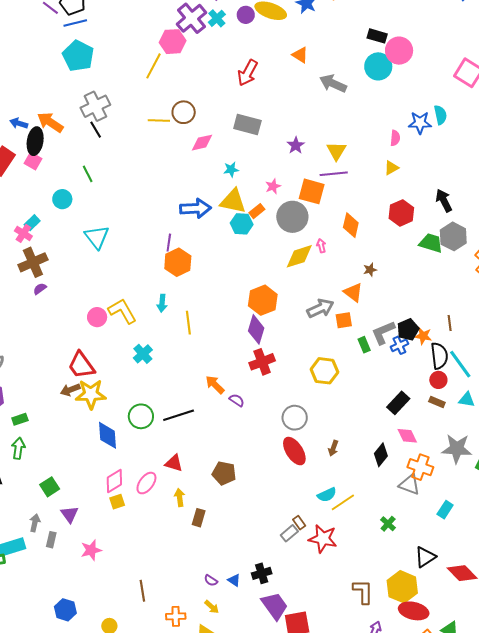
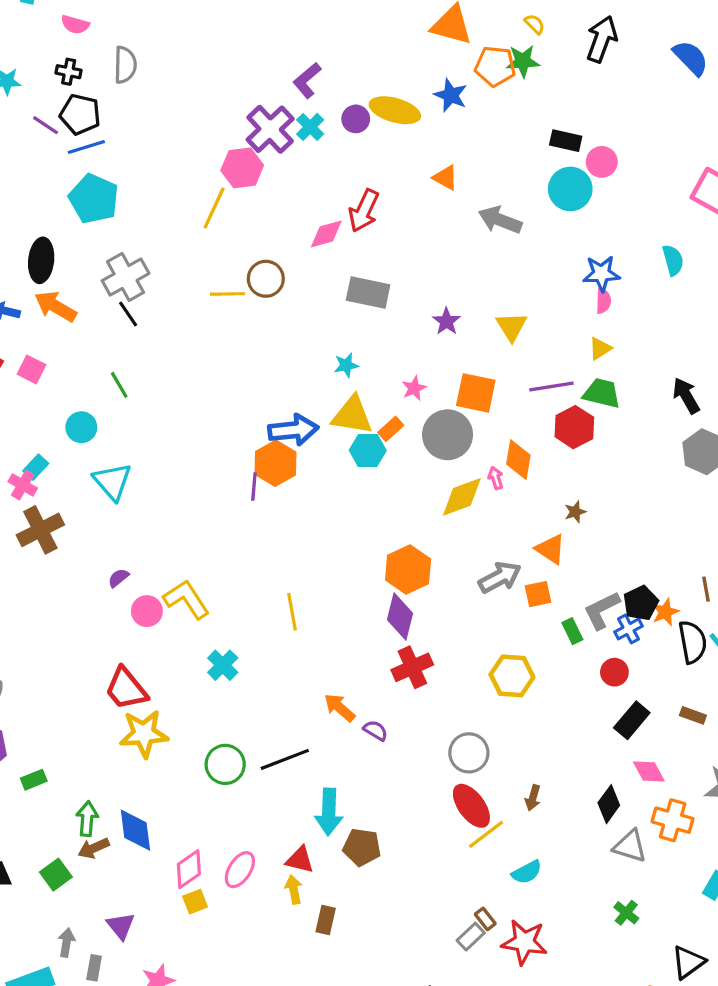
pink circle: (399, 51) -> (602, 162), size x0.7
blue star: (420, 123) -> (601, 274), moved
black ellipse: (35, 141) -> (41, 260), moved
pink diamond: (202, 143) -> (326, 234), moved
purple line: (334, 174) -> (551, 386), moved
red hexagon: (401, 213) -> (574, 427), moved
orange diamond: (351, 225) -> (518, 460), moved
cyan triangle: (97, 237) -> (112, 481), moved
green trapezoid: (431, 243) -> (602, 393), moved
orange hexagon: (178, 262) -> (275, 463), moved
purple semicircle: (40, 289) -> (118, 578), moved
cyan arrow: (162, 303) -> (329, 812), moved, size x1.6
orange star: (423, 336) -> (665, 612), turned -30
red circle: (438, 380) -> (614, 672), moved
brown arrow: (70, 390) -> (94, 848), moved
blue diamond: (108, 435) -> (135, 830), moved
green arrow: (18, 448) -> (87, 819), moved
red triangle: (174, 463) -> (300, 860), moved
gray triangle: (410, 485) -> (630, 846), moved
green square: (50, 487) -> (56, 875), moved
yellow line: (343, 502) -> (486, 834), moved

